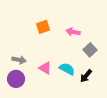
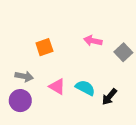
orange square: (43, 27) -> (44, 47), moved
gray square: (90, 50) -> (123, 52), moved

